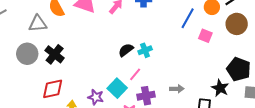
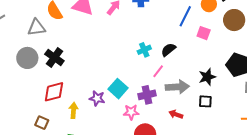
black semicircle: (126, 50) -> (168, 50), moved
pink line: (135, 74) -> (158, 71), moved
black star: (220, 88) -> (207, 77), moved, turned 30
gray arrow: (177, 89) -> (177, 87), size x1.6

